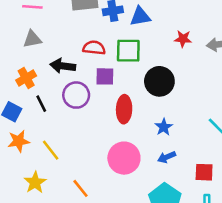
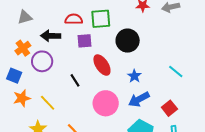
purple circle: (76, 95) -> (42, 61), moved
black line: (41, 104) -> (75, 80), moved
red ellipse: (124, 109) -> (102, 65), turned -30
blue arrow: (167, 157) -> (139, 99), size x1.5
red square: (204, 172) -> (169, 108), turned -35

